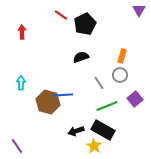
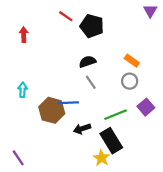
black pentagon: (85, 24) -> (92, 26), turned -30
orange rectangle: (122, 56) -> (132, 61), turned -72
gray line: (99, 83) -> (91, 82), moved
black rectangle: (103, 130) -> (111, 141), turned 30
black arrow: (76, 131) -> (82, 129), moved

